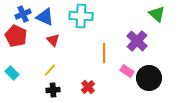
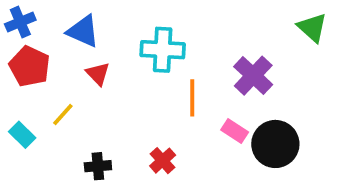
blue cross: (23, 14) -> (20, 22), moved
green triangle: (157, 14) -> (312, 28), moved
cyan cross: (81, 16) -> (163, 50), moved
yellow line: (50, 70) -> (63, 114), moved

